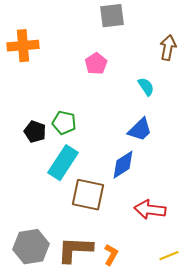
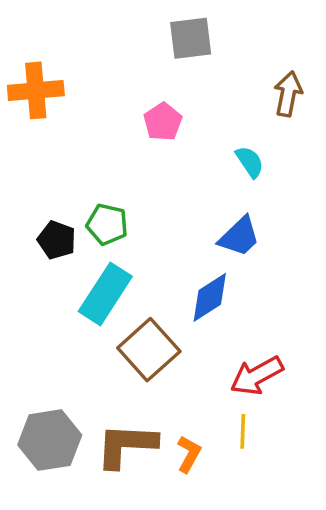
brown square: (88, 195) -> (149, 350), turned 36
red arrow: (150, 210) -> (257, 376), turned -36
yellow line: (169, 256) -> (243, 431), moved, turned -66

